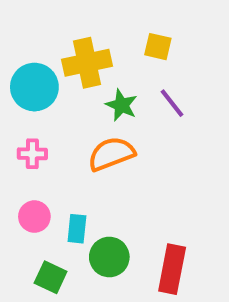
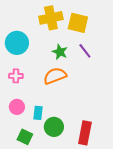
yellow square: (158, 47) -> (78, 23), size x1.5
yellow cross: (87, 63) -> (51, 18), moved

